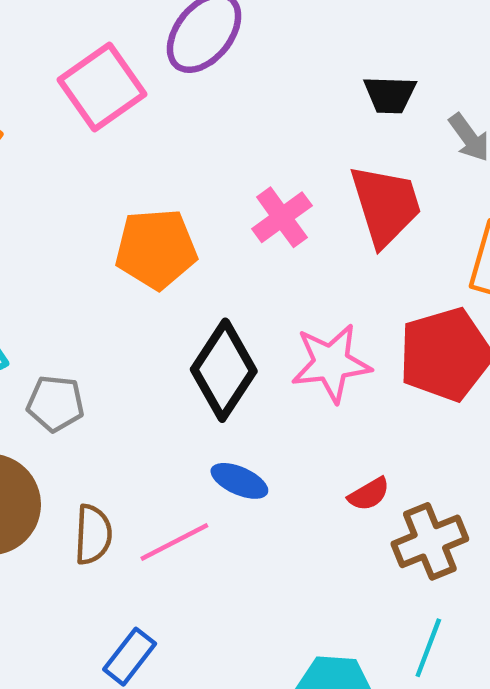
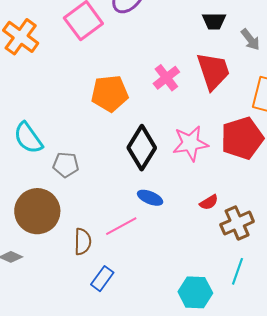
brown semicircle: (93, 535) -> (83, 242), moved

